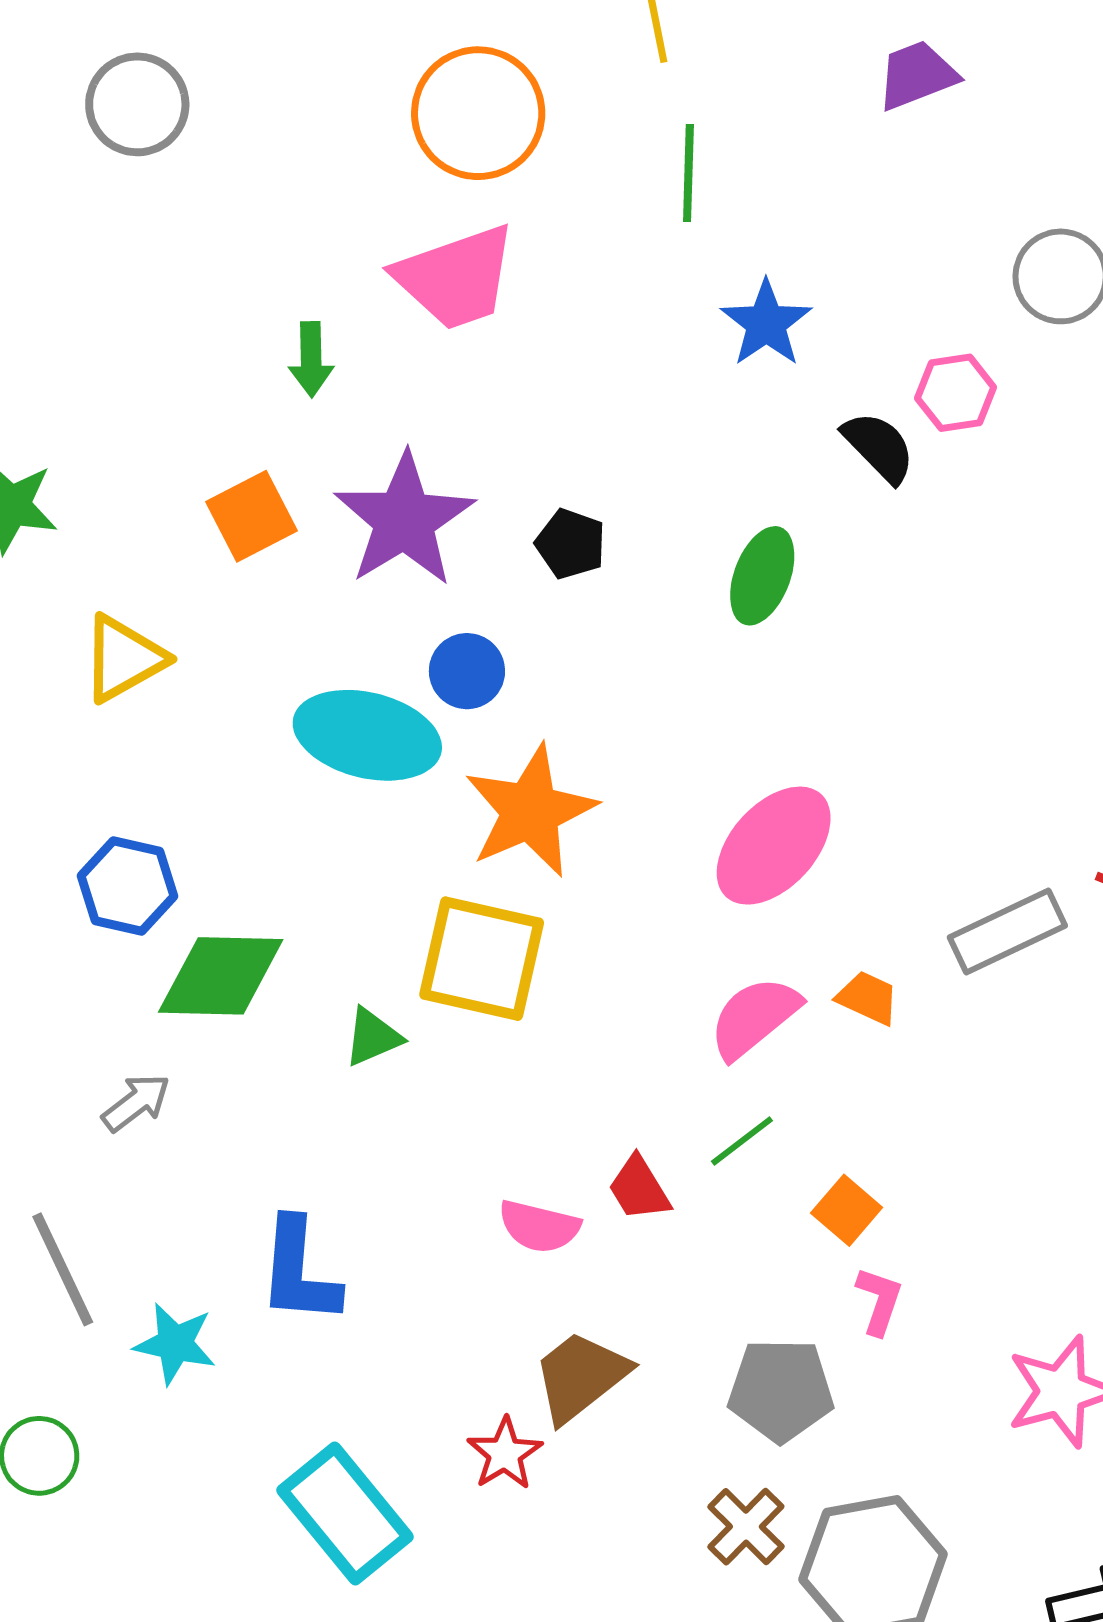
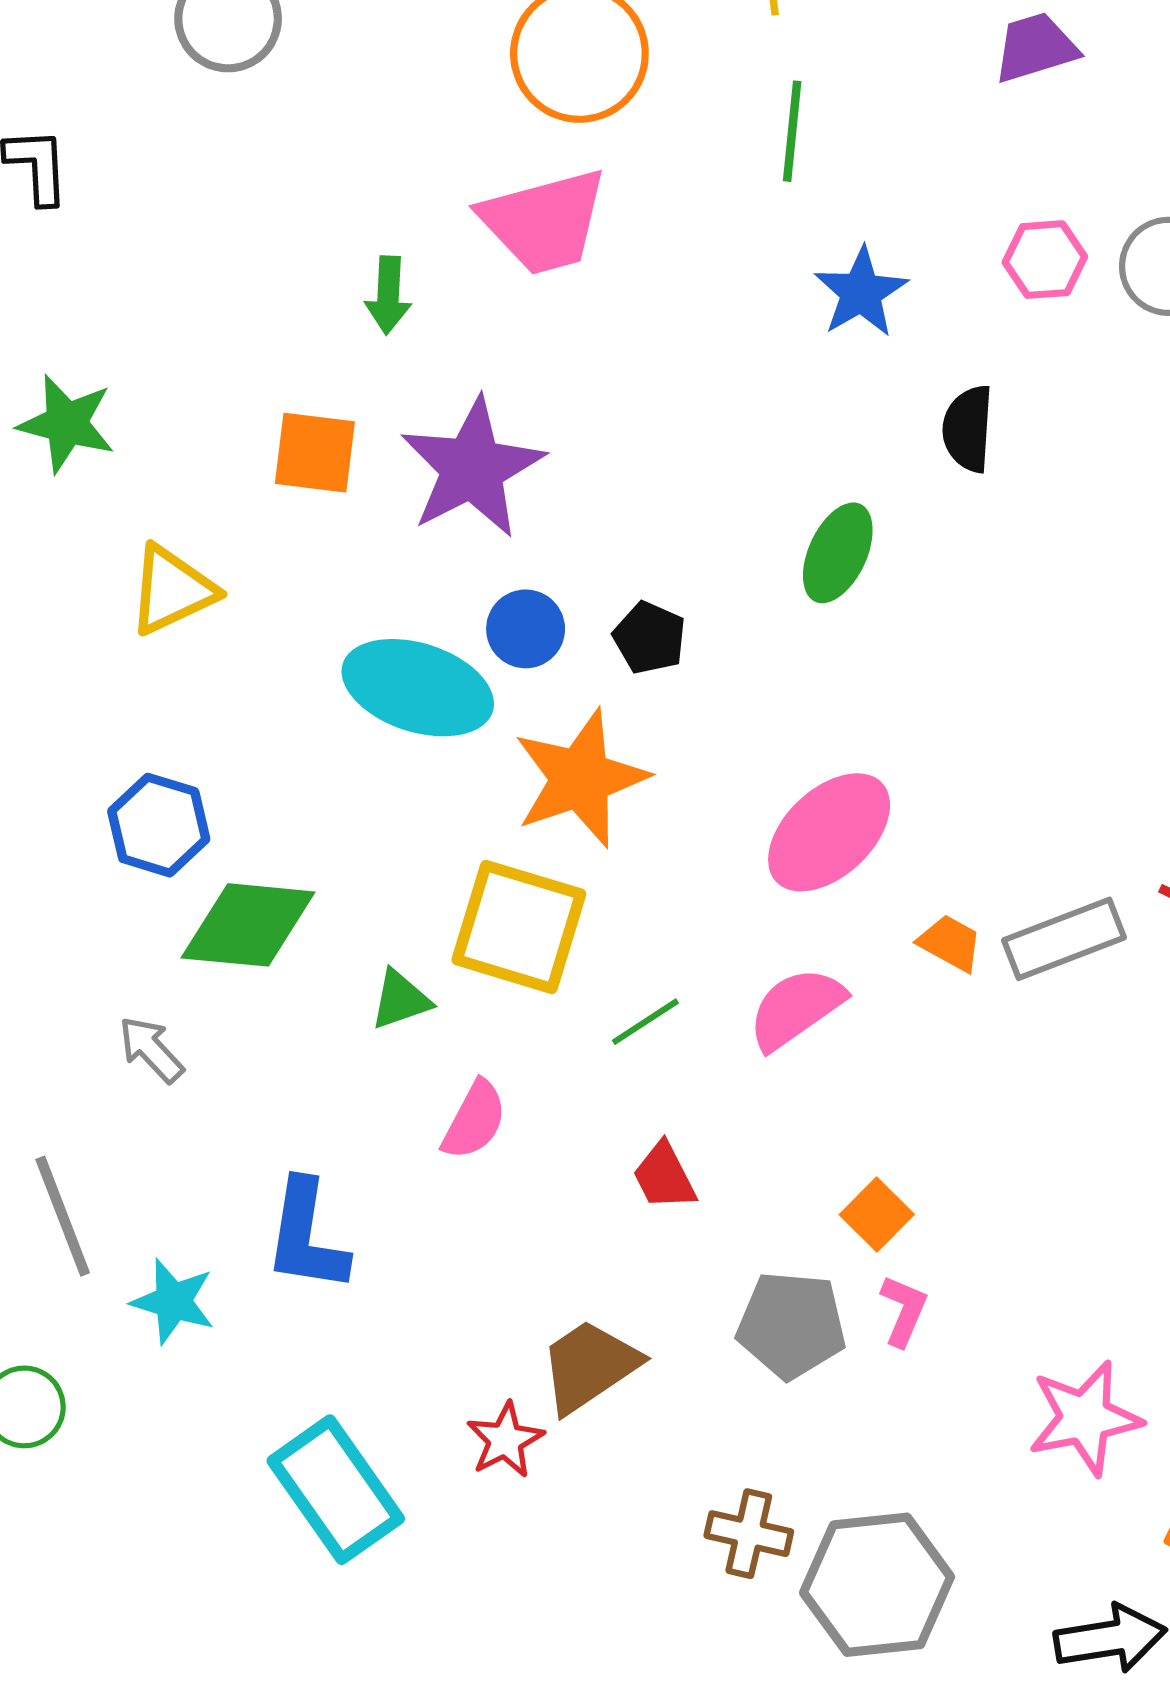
pink hexagon: (956, 393) -> (1045, 260), moved
black semicircle: (879, 447) -> (968, 429), turned -136
orange square: (252, 516) -> (315, 453), turned 30
black pentagon: (571, 544) -> (649, 638), moved
orange trapezoid: (868, 998) -> (950, 943), moved
gray arrow: (136, 1103) -> (151, 1050), turned -100
green line: (742, 1141) -> (645, 1022), moved
pink semicircle: (539, 1226) -> (474, 1120), moved, turned -80
gray pentagon: (781, 1390) -> (791, 1325), moved
brown cross: (746, 1527) -> (749, 1534), turned -36

